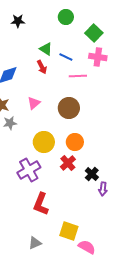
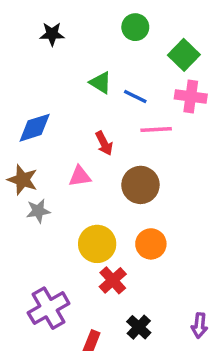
red arrow: (42, 67) -> (104, 143), moved
pink triangle: (34, 103) -> (80, 176), turned 32
red cross: (68, 163) -> (113, 280), moved
purple cross: (29, 170) -> (49, 308), moved
black cross: (92, 174) -> (139, 327), moved

